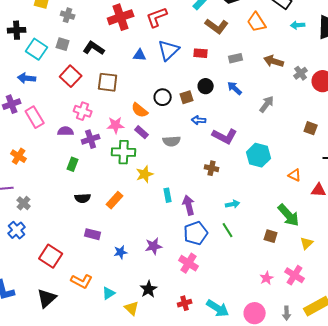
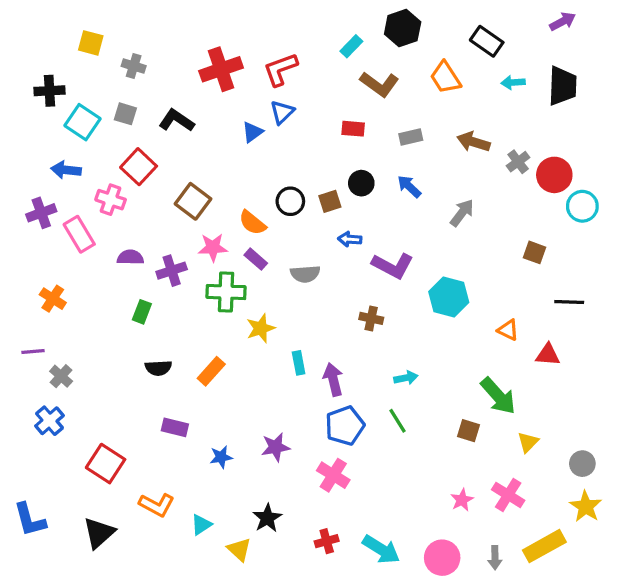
blue triangle: (169, 50) -> (282, 112), moved, size x0.7
blue triangle: (140, 55) -> (252, 132), turned -40
brown square: (108, 82) -> (193, 201), moved, turned 30
pink cross: (83, 111) -> (111, 200), moved

